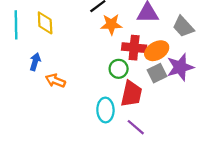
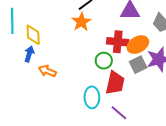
yellow diamond: (45, 23) -> (33, 35), moved
orange star: (111, 24) -> (81, 22), moved, turned -30

